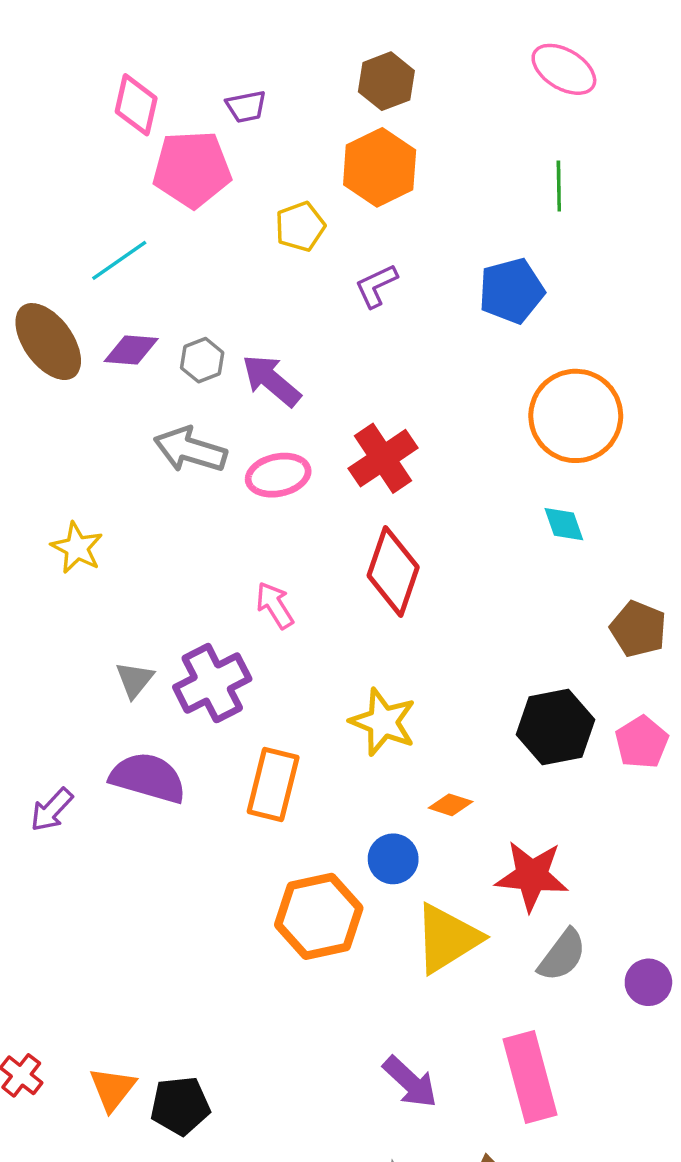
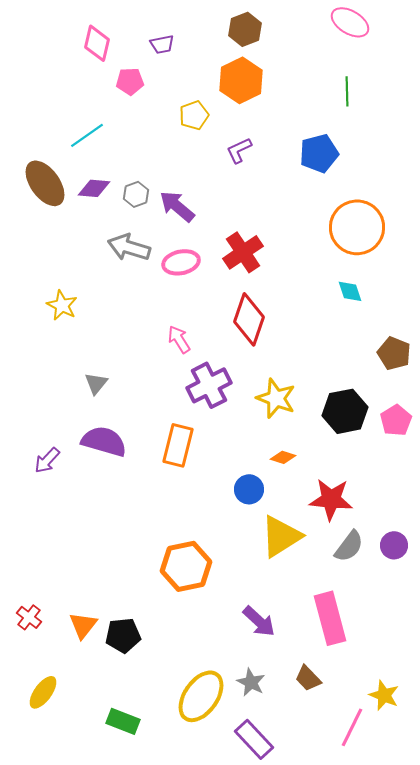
pink pentagon: (192, 169) -> (130, 81), size x0.6
purple cross: (212, 683) -> (209, 385), moved
yellow star: (383, 722) -> (276, 398), moved
orange hexagon: (319, 916) -> (186, 566), moved
purple circle: (648, 982) -> (394, 545), moved

